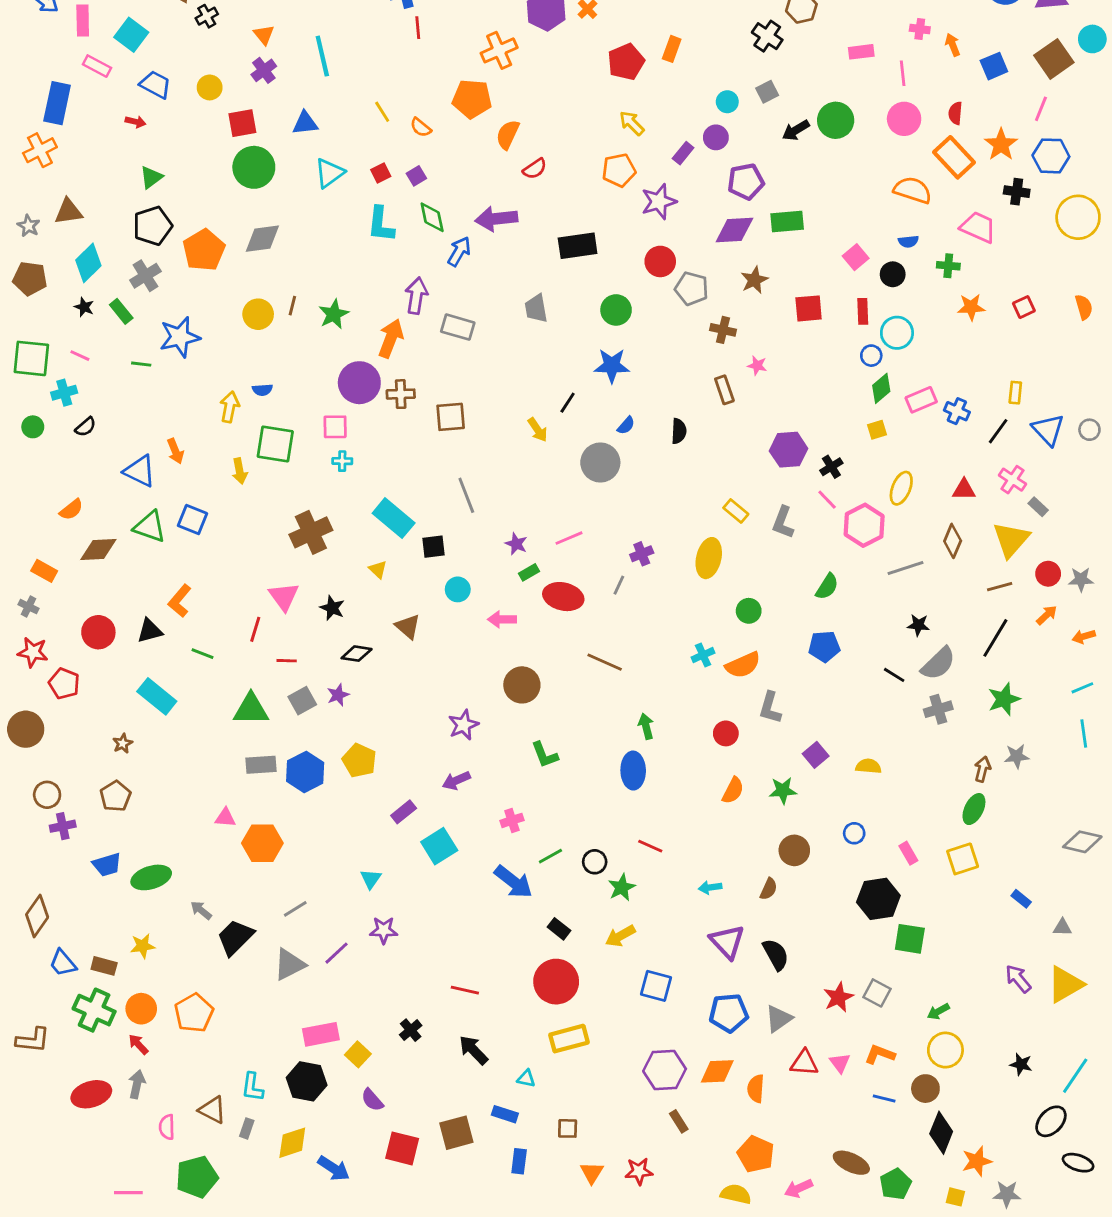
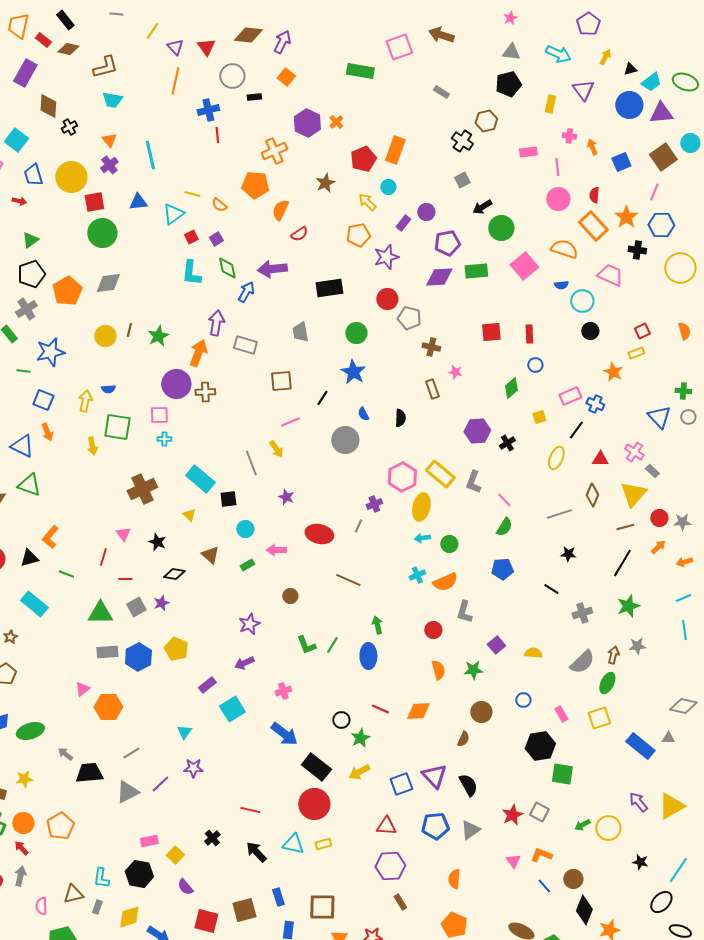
orange rectangle: (672, 49) -> (395, 150), size x1.5
blue trapezoid: (155, 85) -> (33, 175), turned -135
yellow circle: (210, 87) -> (71, 177), size x1.8
cyan circle: (727, 102) -> (388, 187), moved
yellow line: (382, 112) -> (192, 194), turned -42
green circle: (836, 120) -> (501, 228), moved
cyan triangle: (329, 173) -> (173, 214), moved
pink square: (856, 257) -> (524, 266), moved, size x1.5
green cross: (948, 266) -> (683, 391), moved
black circle: (893, 274) -> (590, 331), moved
brown star: (754, 280) -> (325, 183), moved
orange star: (971, 307) -> (613, 372), moved, turned 30
cyan circle: (897, 333) -> (582, 301), moved
blue star: (612, 366) -> (353, 372), turned 30
green diamond: (881, 388) -> (511, 388), moved
yellow rectangle: (1015, 393) -> (636, 353), moved, turned 63
brown square: (451, 417) -> (281, 381), moved
blue semicircle: (626, 425) -> (363, 414), turned 112
yellow arrow: (538, 430) -> (276, 449), moved
black line: (998, 431) -> (576, 430), moved
pink line: (827, 500) -> (504, 500), moved
yellow rectangle: (736, 511) -> (440, 474), size x1.6
blue square: (193, 520) -> (43, 400), moved
pink hexagon: (864, 525) -> (402, 477), moved
pink line: (569, 538) -> (290, 422), moved
green rectangle: (529, 572) -> (247, 565), moved
pink triangle: (284, 597) -> (123, 534), size x0.7
gray semicircle: (938, 664) -> (582, 662), moved
brown circle: (522, 685) -> (290, 596), size x0.6
orange semicircle: (733, 790) -> (438, 670), turned -42
pink triangle: (225, 818) -> (82, 689), turned -42
green line: (550, 856) -> (332, 645), moved, turned -30
cyan arrow: (710, 887) -> (422, 538), moved
blue rectangle: (1021, 899) -> (640, 746), size x2.0
gray triangle: (1062, 927) -> (668, 738), moved
black rectangle: (559, 929) -> (316, 767), size x1.8
black trapezoid: (235, 937) -> (89, 773), turned 40
blue square: (656, 986) -> (401, 784), moved, turned -35
pink rectangle: (321, 1034) -> (149, 841), size x0.7
yellow rectangle: (569, 1039) -> (323, 844), size x0.6
yellow circle: (945, 1050) -> (608, 828), moved
red triangle: (804, 1063) -> (386, 826), moved
orange diamond: (717, 1071) -> (418, 711), moved
cyan triangle: (526, 1079) -> (293, 844), moved, size x1.6
blue line: (884, 1099) -> (544, 886), turned 35
brown triangle: (212, 1110) -> (73, 894), turned -40
blue rectangle: (505, 1114) -> (278, 897), turned 54
brown square: (568, 1128) -> (322, 907), size x1.8

